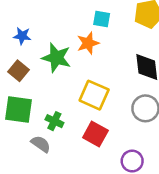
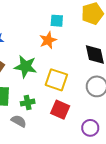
green star: (56, 58) -> (26, 67), moved
green cross: (54, 121) -> (28, 103), turned -32

